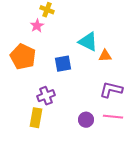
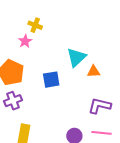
cyan triangle: (88, 42) -> (76, 57), turned 50
purple cross: (46, 96) -> (13, 101), moved

